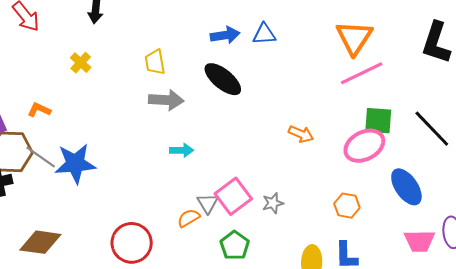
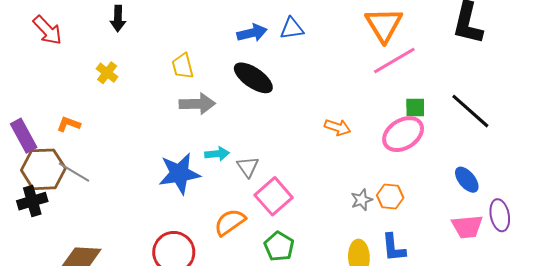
green square: (378, 121) -> (415, 107), size x0.7
blue star: (75, 164) -> (179, 173), moved
blue ellipse: (406, 187) -> (467, 180), moved, size x0.7
gray triangle: (208, 203) -> (248, 167), moved
gray star: (273, 203) -> (362, 200), moved
orange semicircle: (189, 218) -> (230, 222), size x1.4

